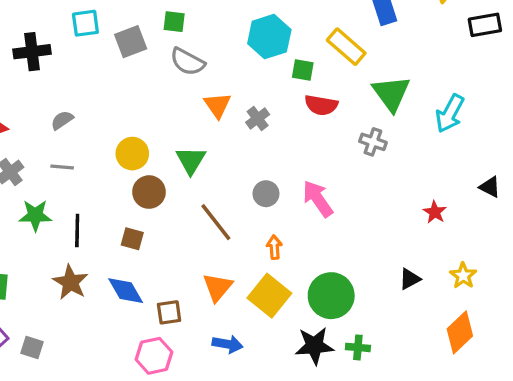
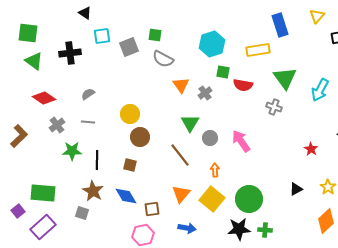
yellow rectangle: (346, 47) -> (258, 50), turned -50
green square: (303, 70) -> (223, 72), moved
green triangle: (191, 160) -> (190, 123), moved
gray square: (32, 347) -> (82, 213), moved

